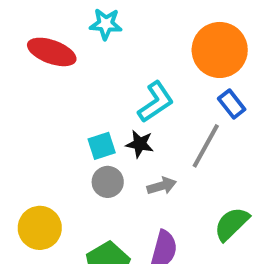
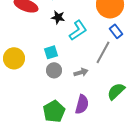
black star: (140, 144) -> (58, 17), moved
yellow circle: (40, 228) -> (14, 58), moved

